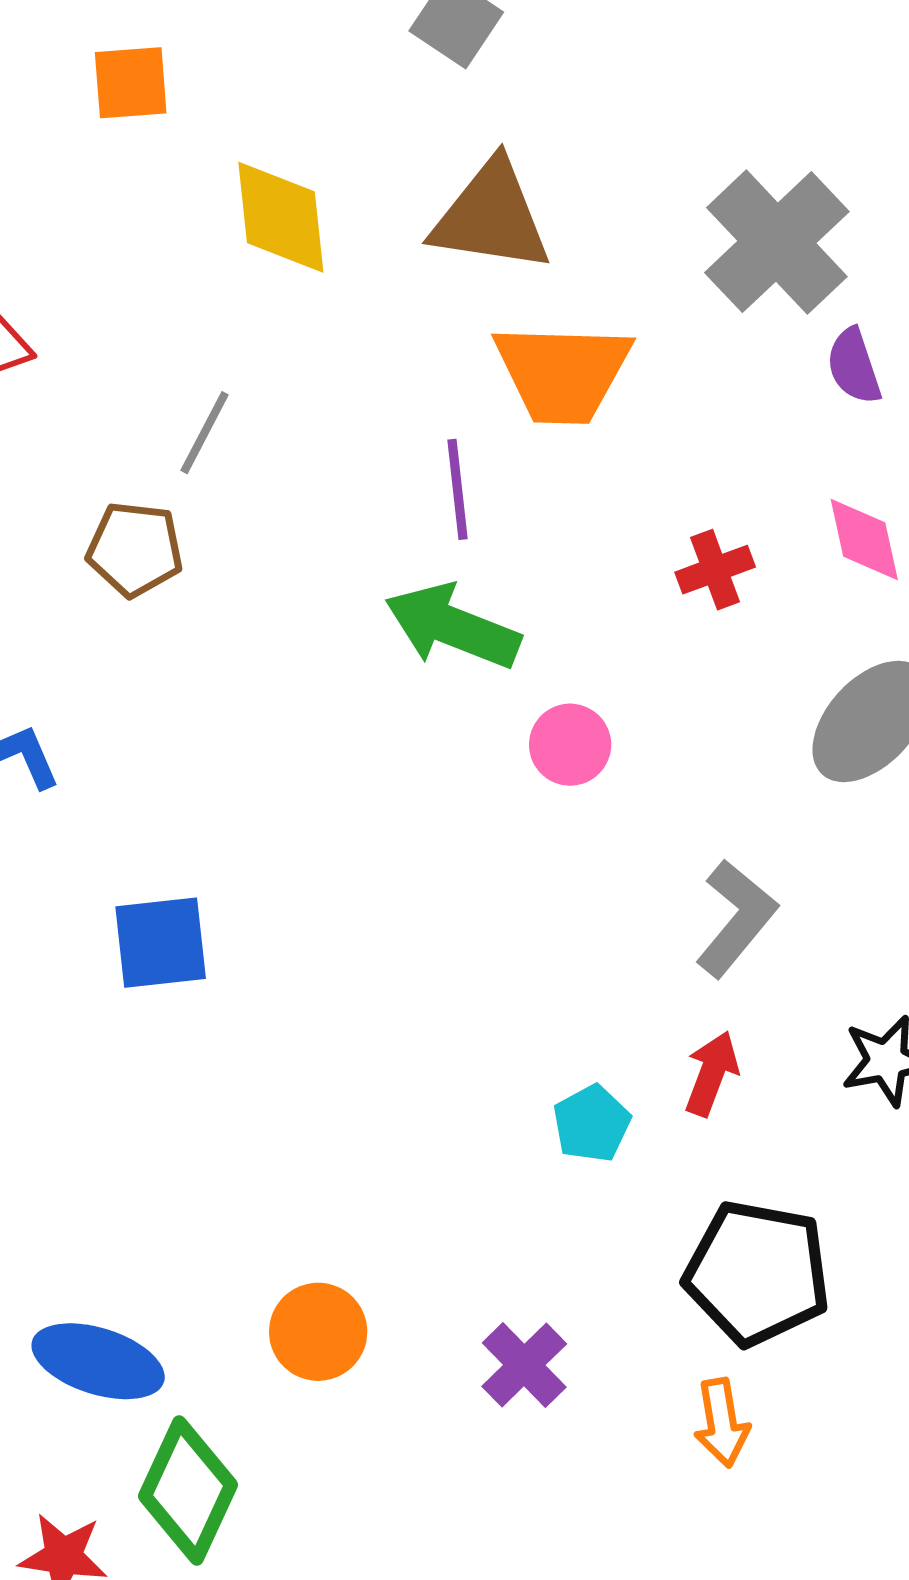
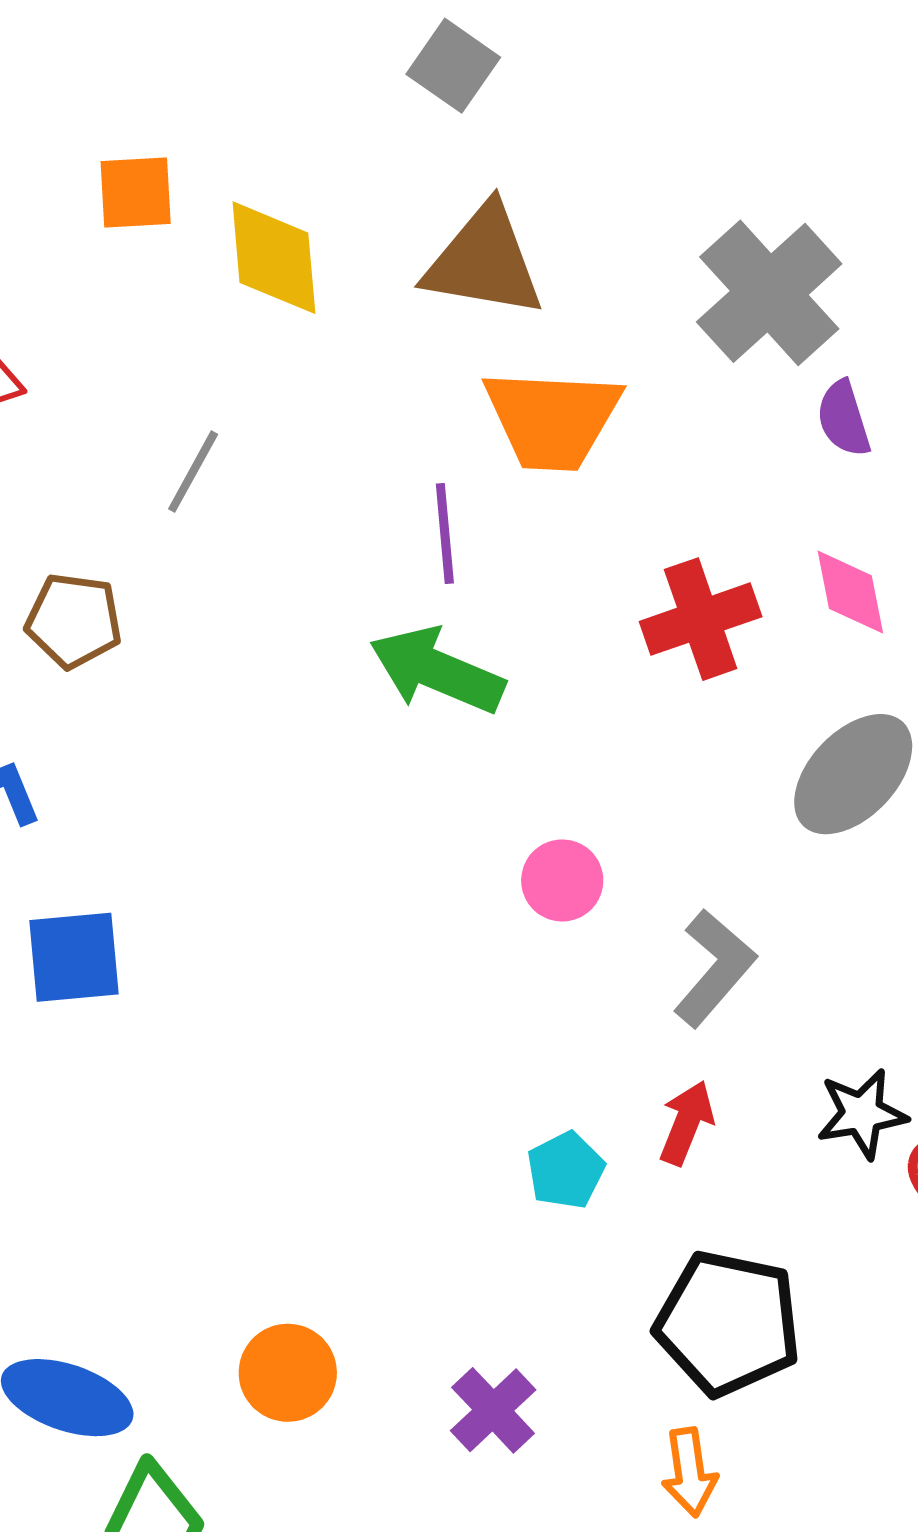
orange square: (131, 83) -> (136, 193), moved
brown pentagon: (135, 549) -> (74, 621), moved
red cross: (715, 570) -> (701, 619), size x1.5
pink circle: (570, 745) -> (562, 880), moved
blue square: (161, 943) -> (74, 957), moved

